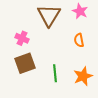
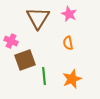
brown square: (25, 63) -> (25, 60), moved

